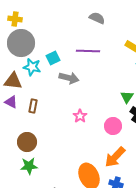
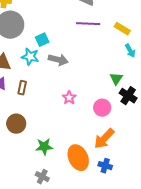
purple line: (88, 51) -> (88, 24), moved
cyan star: (32, 67) -> (30, 57), moved
green star: (29, 166) -> (44, 147), moved

